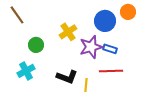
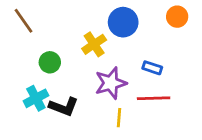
blue circle: (105, 21) -> (123, 22), moved
purple star: (91, 47) -> (111, 83), moved
black L-shape: (67, 77) -> (64, 107), moved

